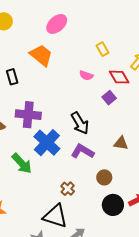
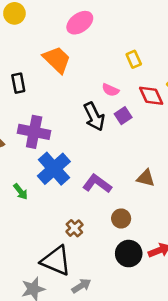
purple square: (109, 98) -> (123, 116), moved
black arrow: (80, 123) -> (94, 117), moved
green arrow: (22, 163) -> (21, 192), size x0.6

